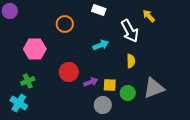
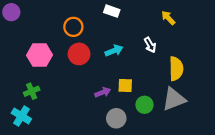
white arrow: (130, 31) -> (150, 45), moved, size x0.6
yellow semicircle: (131, 61) -> (176, 69), moved, size x1.5
red circle: (69, 72) -> (79, 54), moved
yellow square: (110, 85) -> (125, 86), moved

